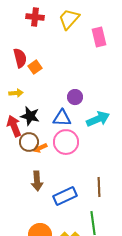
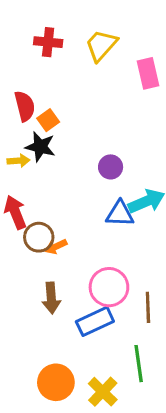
black star: (30, 116) -> (40, 147), moved
blue triangle: (62, 118) -> (120, 214), moved
pink circle: (66, 142) -> (109, 287), moved

